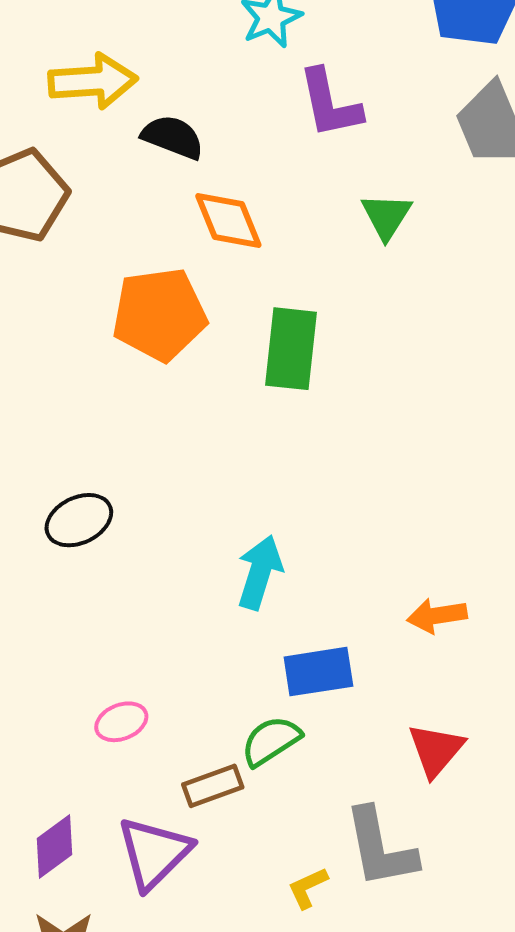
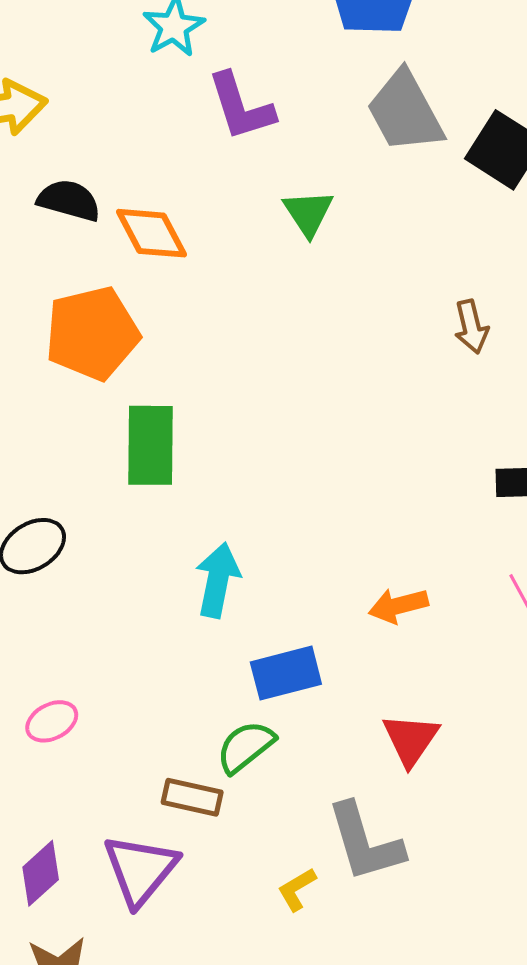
black semicircle: (173, 137) -> (69, 200), moved
green rectangle: (291, 349) -> (150, 445), moved
pink ellipse: (121, 722) -> (52, 721), moved
brown rectangle: (213, 786) -> (192, 797), turned 38

